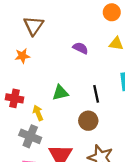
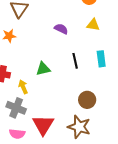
black line: (96, 94) -> (75, 61), moved
brown circle: (88, 121) -> (87, 100), moved

